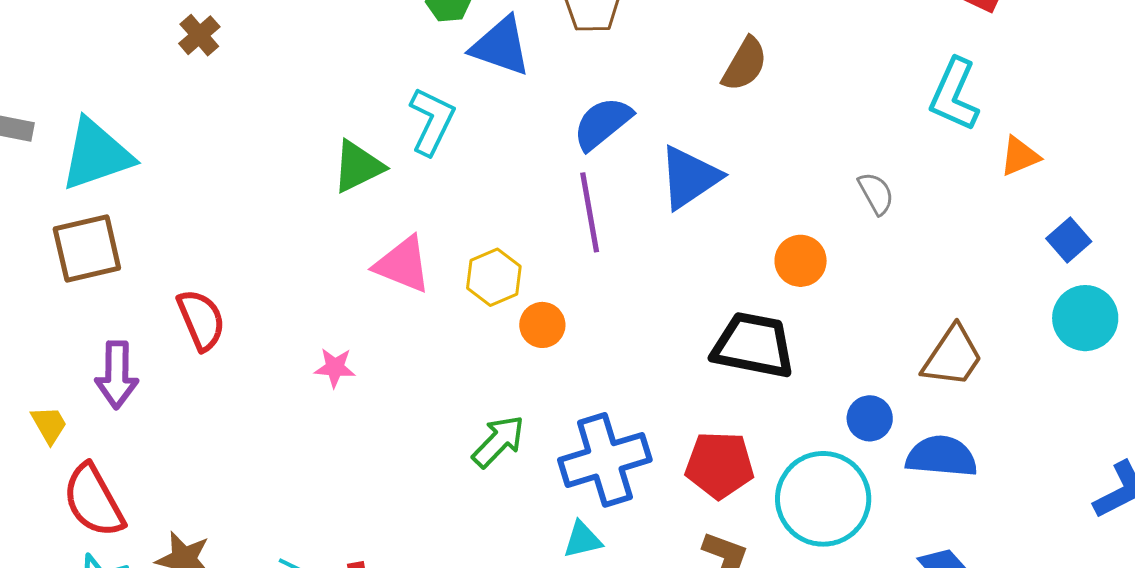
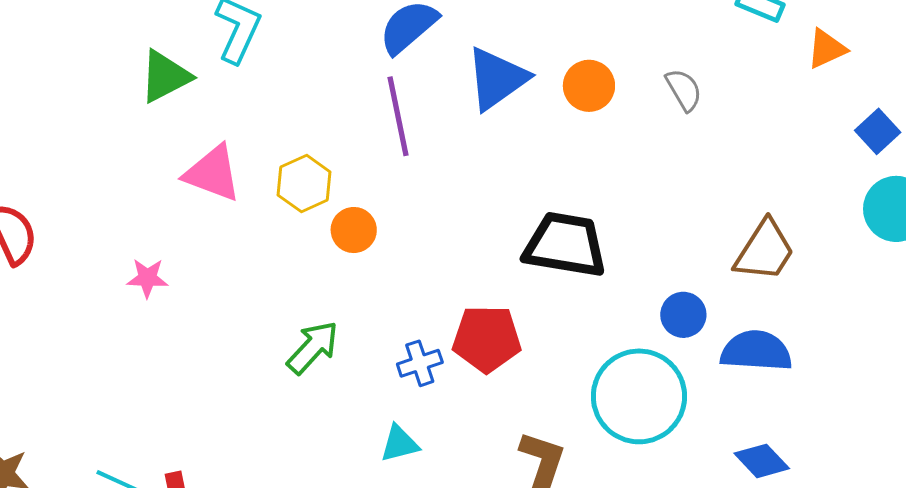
orange circle: (801, 261) -> (589, 86), moved
blue cross: (605, 460) -> (420, 363), size x0.5
red pentagon: (720, 465) -> (487, 339), moved

